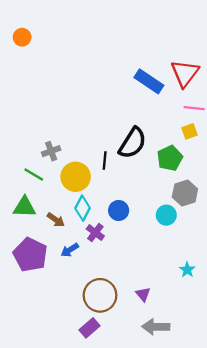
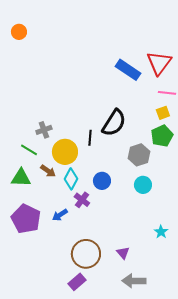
green pentagon: (170, 158) -> (162, 136), moved
gray hexagon: (185, 193) -> (139, 155), moved
brown arrow: (56, 220) -> (48, 171), moved

